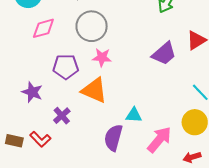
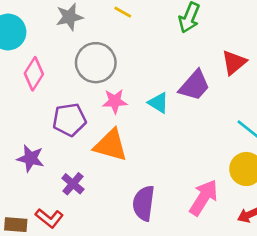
pink diamond: (43, 28) -> (34, 74), turned -35
cyan triangle: (134, 115) -> (158, 103), moved, turned 36

